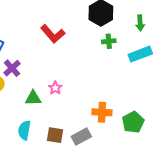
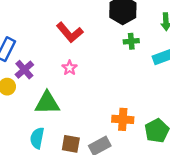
pink star: (55, 88) -> (70, 68), moved
green triangle: (33, 98) -> (47, 103), size x1.4

